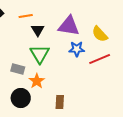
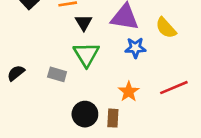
red line: (100, 59) -> (174, 88), moved
orange star: (37, 81) -> (129, 92), moved
black circle: (21, 98) -> (85, 114), moved

